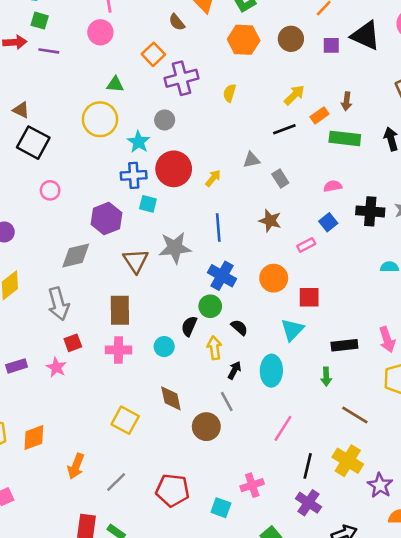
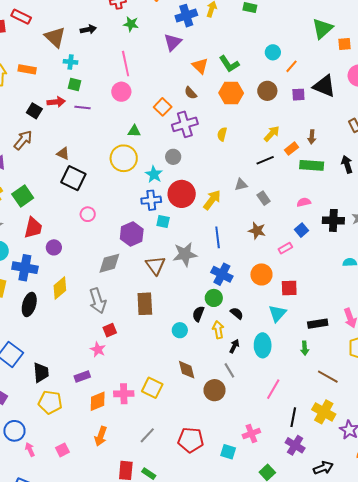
brown semicircle: (177, 22) -> (191, 93), moved
yellow arrow: (213, 178) -> (212, 200), size x1.5
pink cross: (119, 350) -> (124, 394), moved
purple rectangle: (17, 366) -> (82, 376), moved
orange diamond: (34, 437) -> (98, 401), moved
orange arrow: (76, 466) -> (101, 436), moved

